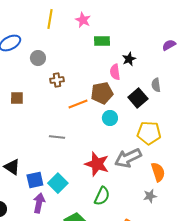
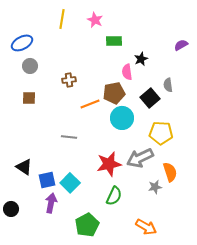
gray circle: (38, 58) -> (30, 66), moved
cyan circle: (110, 118) -> (122, 118), size x1.5
red star: (97, 164) -> (109, 164), turned -30
gray star: (150, 196) -> (155, 187), moved

